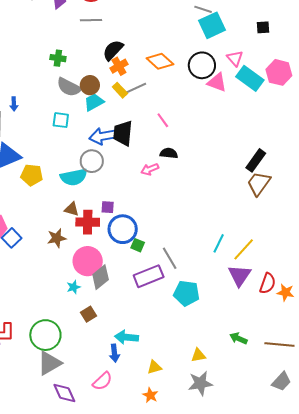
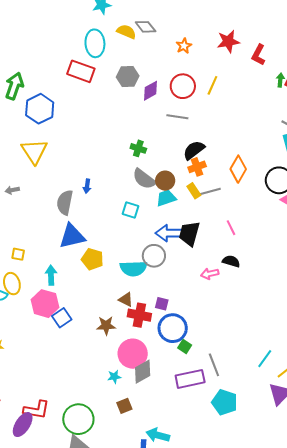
orange diamond: (160, 61) -> (238, 169), turned 68

